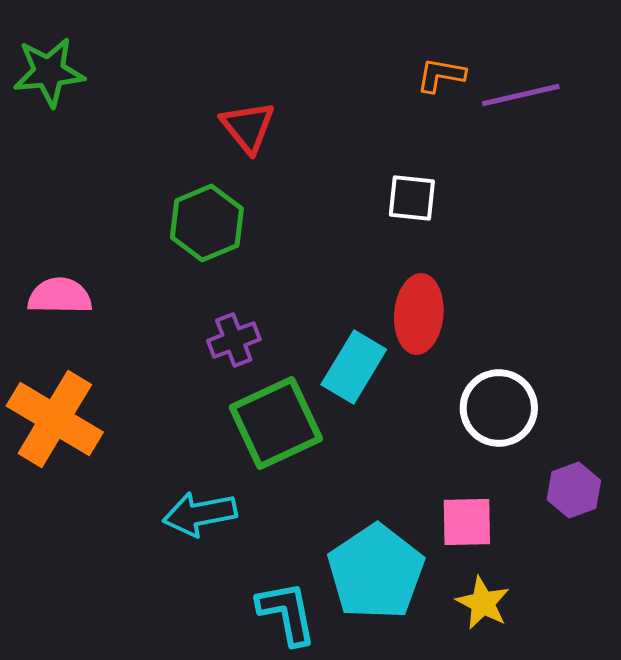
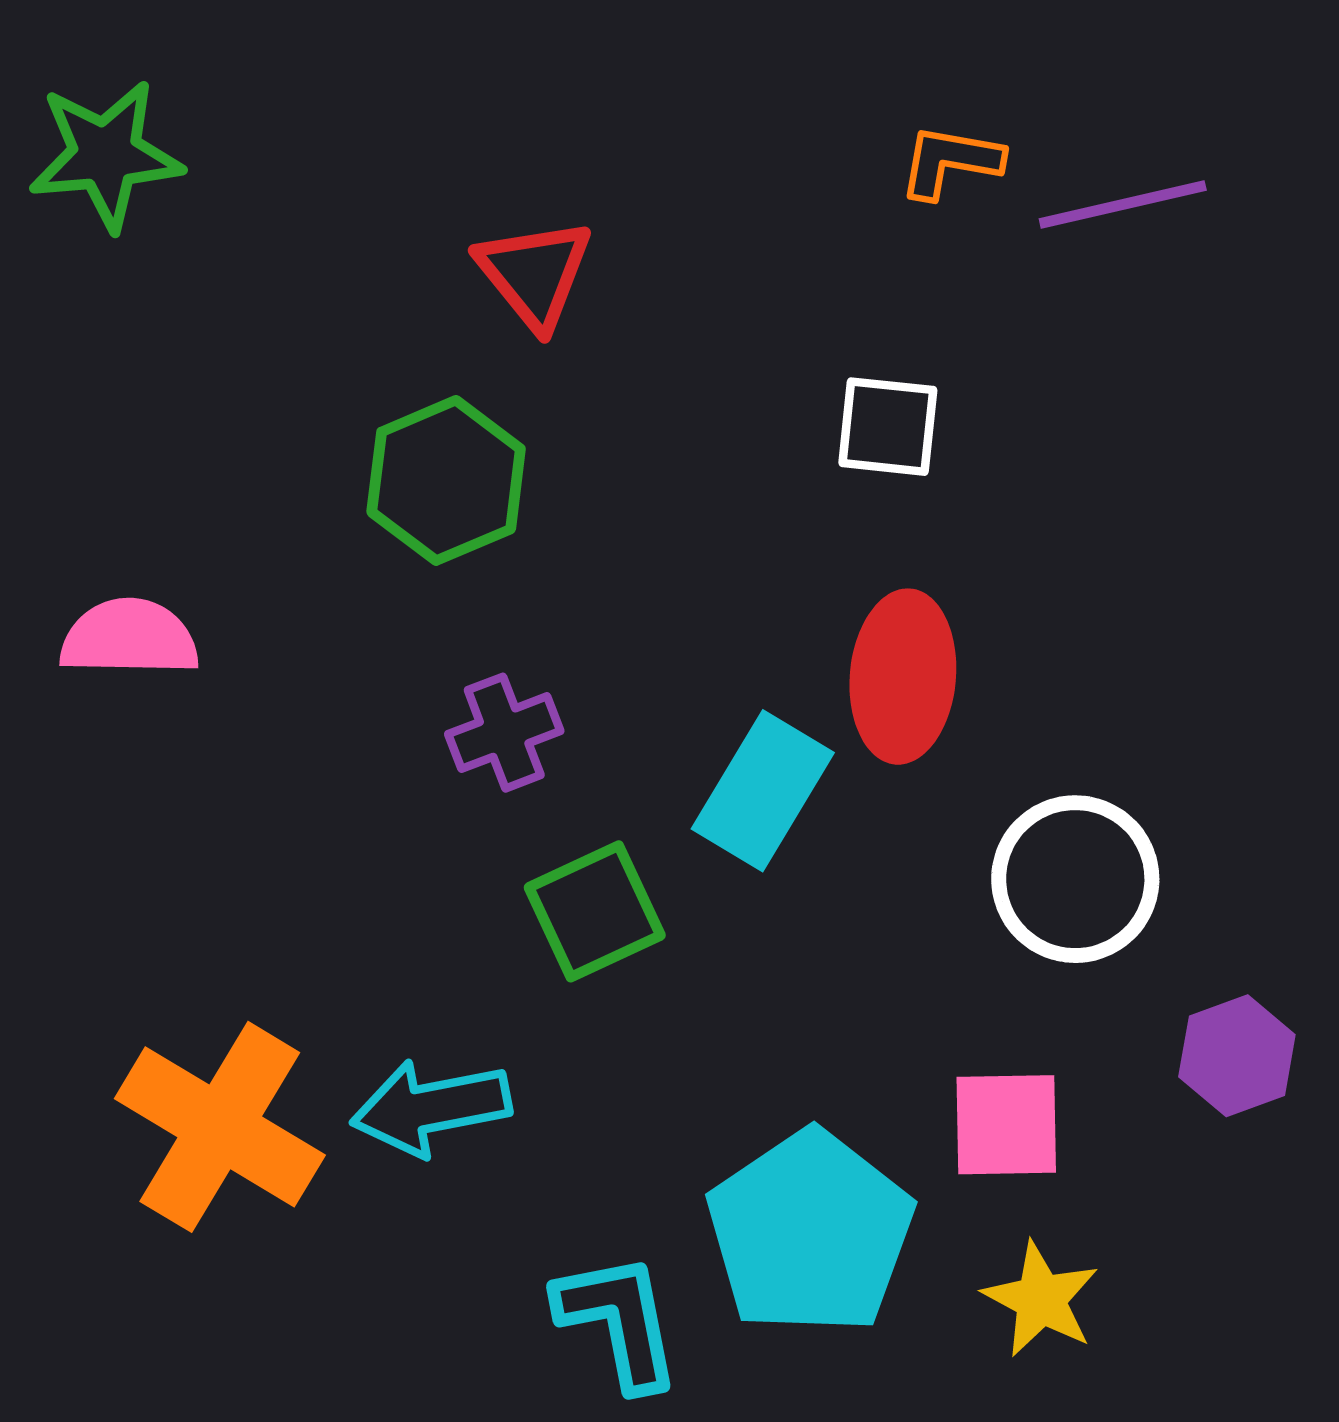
orange cross: (55, 419) -> (220, 1127), moved
green square: (276, 423) -> (595, 911), size x0.7

